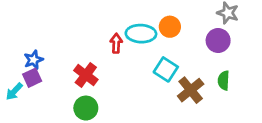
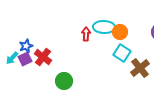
orange circle: (170, 27) -> (120, 32), moved
red cross: (86, 75) -> (43, 57), moved
cyan arrow: (14, 91) -> (12, 58), moved

